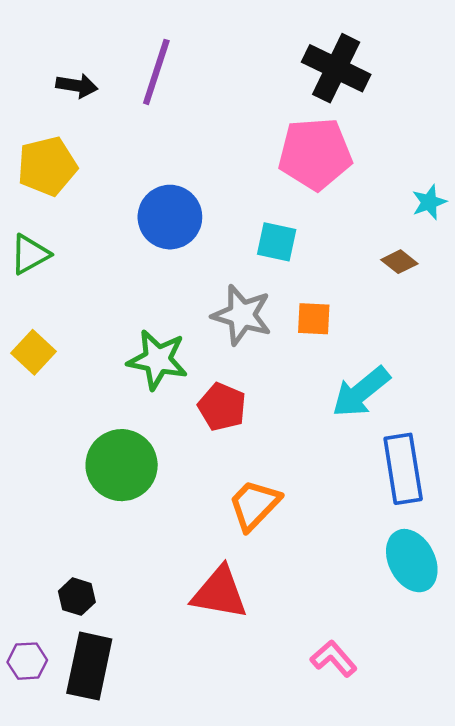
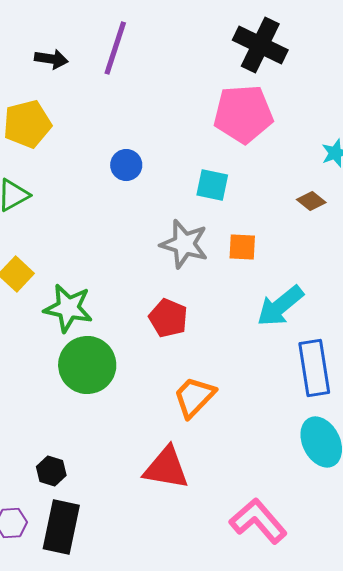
blue circle: (170, 217) -> (126, 165), size x0.6
green star: (158, 360) -> (68, 308), moved
pink L-shape: (334, 659) -> (258, 521), size x1.5

